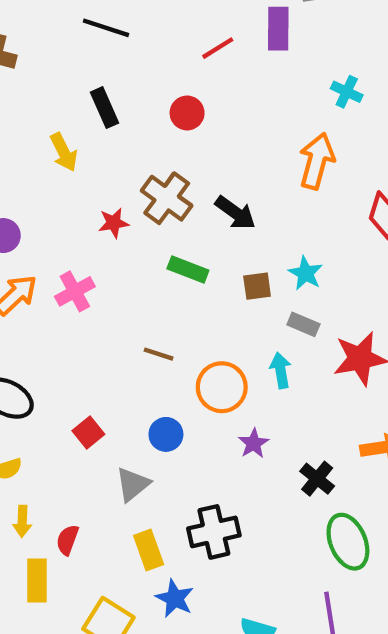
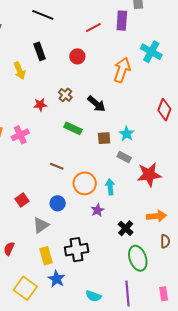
cyan cross: (347, 92) -> (151, 52), size x1.5
orange arrow: (317, 161) -> (122, 70), moved
brown cross: (167, 198) -> (65, 95), size x0.6
cyan arrow: (281, 370) -> (110, 187), moved

